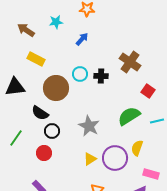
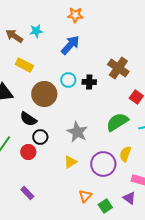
cyan star: (56, 22) -> (36, 31), moved
blue arrow: (82, 39) -> (70, 45), size x1.5
red circle: (44, 153) -> (28, 152), moved
yellow triangle: (90, 159) -> (70, 162), moved

